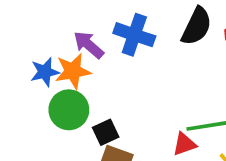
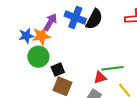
black semicircle: (197, 26) -> (94, 19), moved
purple arrow: (89, 45) -> (50, 22), turned 78

